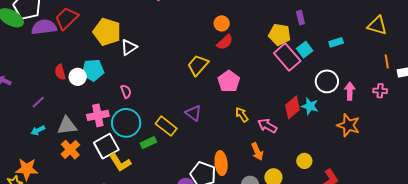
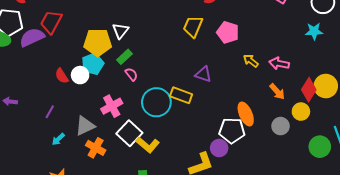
yellow pentagon: (107, 32) -> (98, 42), moved
red diamond: (292, 107) -> (309, 90), moved
cyan circle: (126, 123) -> (156, 102), moved
green rectangle: (148, 143) -> (125, 57), moved
yellow circle: (304, 161) -> (326, 86), size x1.5

